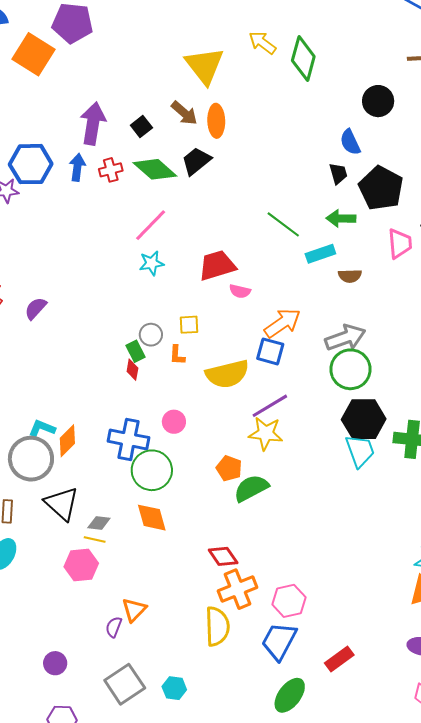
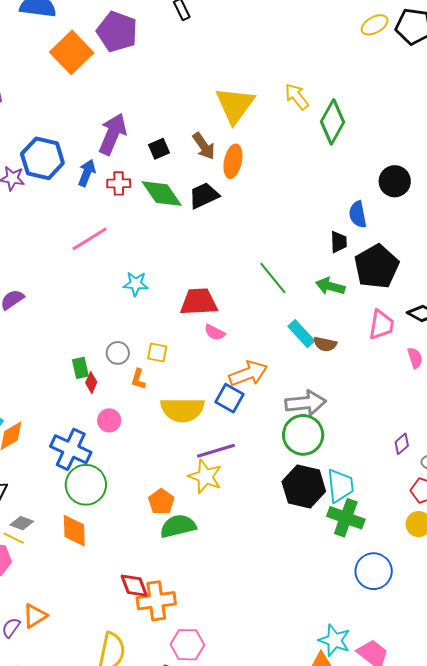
pink line: (151, 225) -> (90, 239), moved
cyan rectangle: (320, 254) -> (301, 334), moved, turned 52
green rectangle: (136, 351) -> (80, 368), moved
pink circle: (174, 422) -> (109, 420), moved
cyan trapezoid: (360, 451) -> (340, 486), moved
orange cross: (237, 589) -> (156, 601), moved

